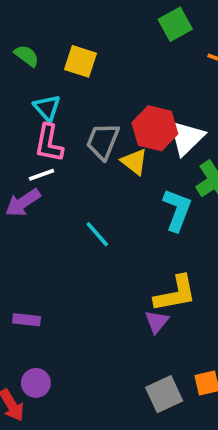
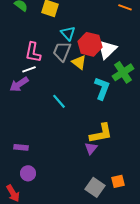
cyan triangle: (47, 108) -> (68, 33), moved
purple circle: (36, 383) -> (28, 173), moved
gray square: (164, 394) -> (95, 187), turned -30

